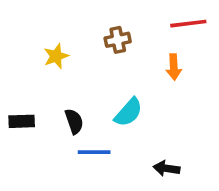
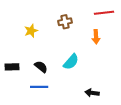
black semicircle: (74, 121) -> (41, 67), turned -32
blue line: (94, 152) -> (39, 87), moved

